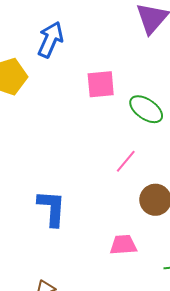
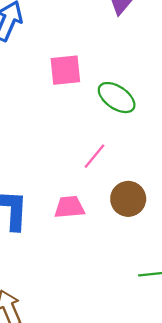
pink trapezoid: (123, 245) -> (69, 207), moved

